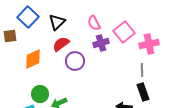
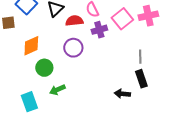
red semicircle: (61, 44) -> (74, 21), moved, turned 30
pink cross: (149, 44) -> (148, 16), moved
green circle: (40, 94) -> (44, 68), moved

